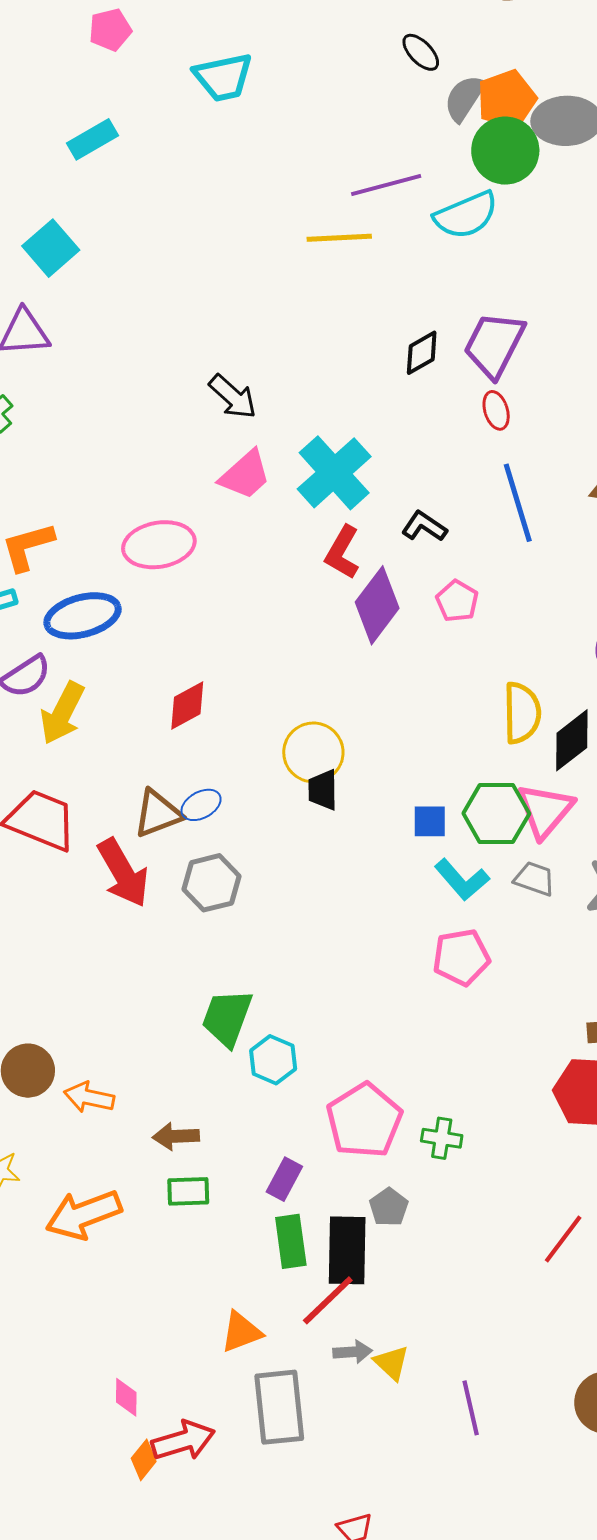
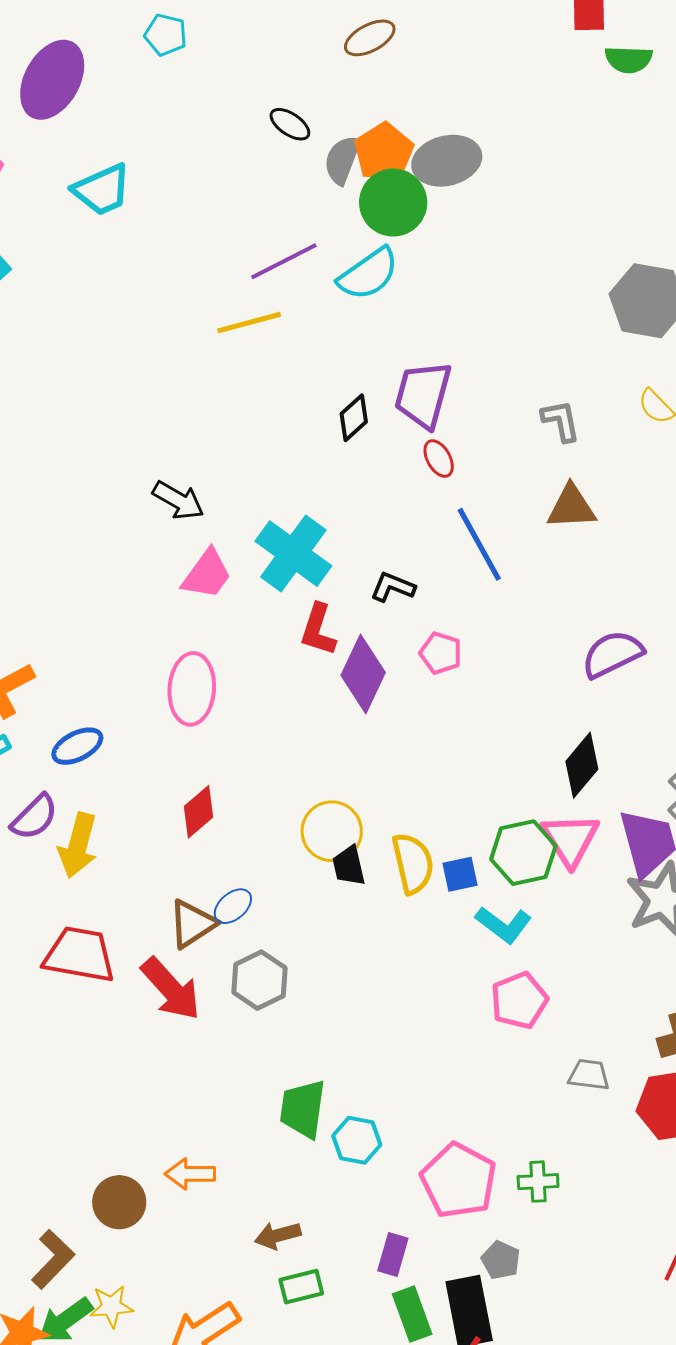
pink ellipse: (159, 545) -> (192, 689), moved, turned -64
blue ellipse: (83, 616) -> (77, 746), size x0.7
yellow semicircle: (522, 713) -> (413, 863), moved
gray trapezoid: (534, 879) -> (589, 1075), moved
orange arrow: (89, 1097) -> (190, 1174), moved

